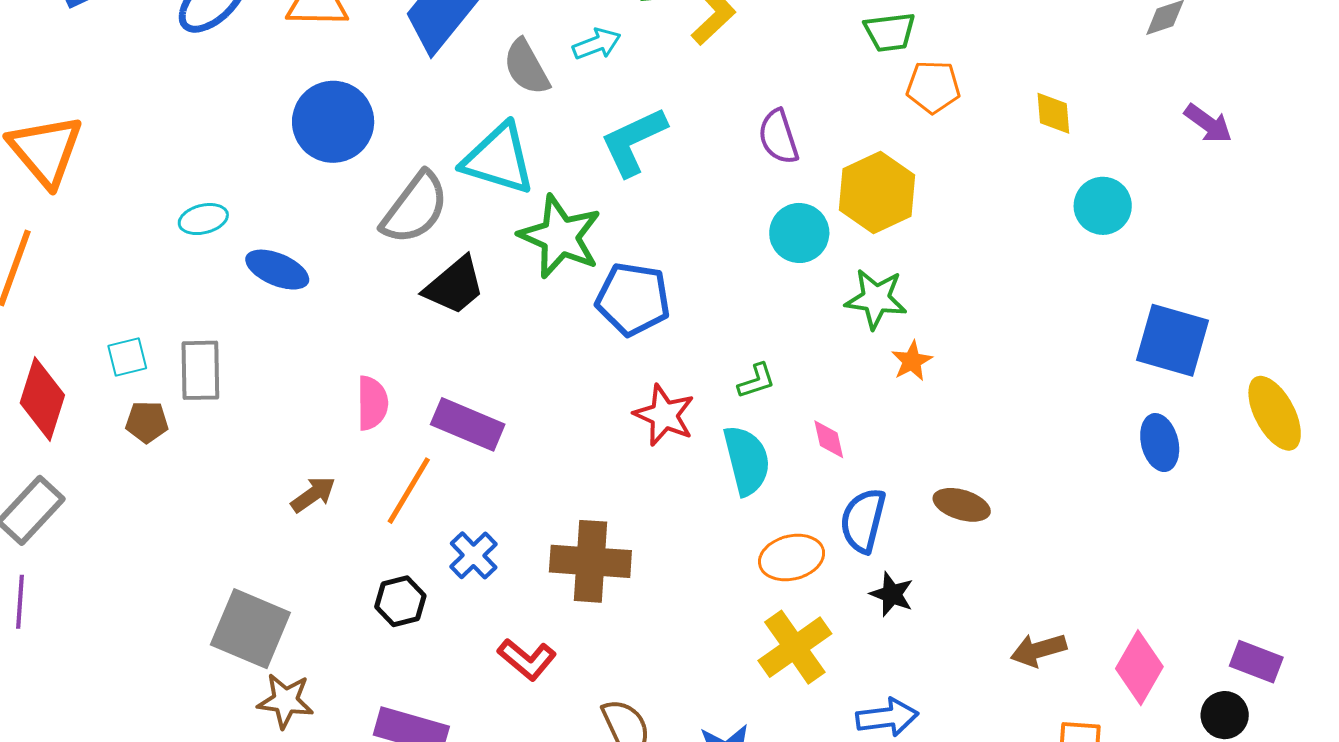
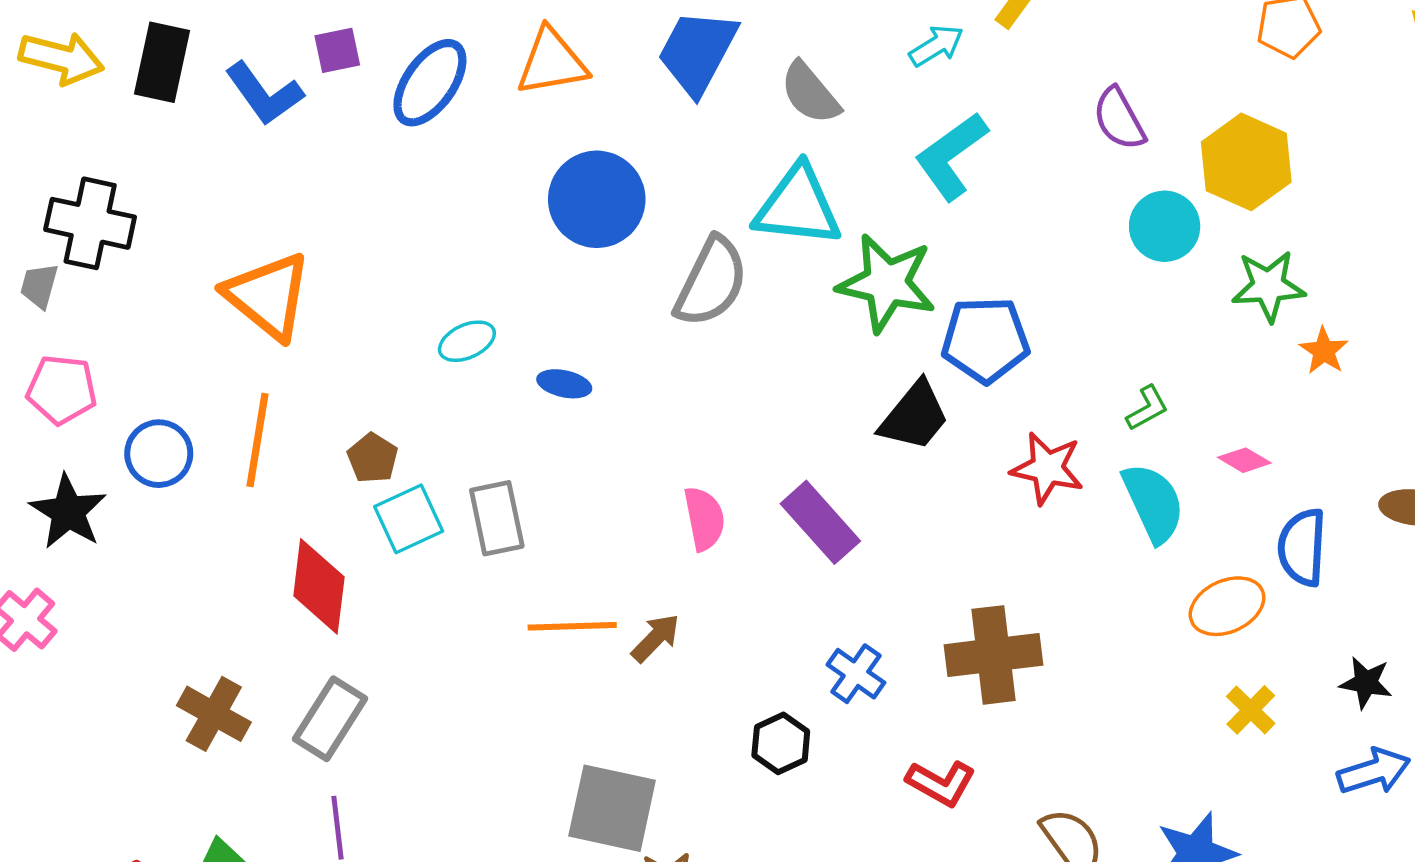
cyan arrow: (597, 44) -> (936, 46), moved
blue ellipse: (277, 270) -> (564, 384), size x0.7
black trapezoid: (455, 286) -> (914, 416), moved
cyan square: (127, 357) -> (409, 519), size x1.4
brown pentagon: (147, 422) -> (373, 458), moved, turned -30
purple rectangle: (468, 424) -> (820, 522), turned 36
pink diamond: (829, 439) -> (1244, 460), turned -36
orange line: (409, 491) -> (572, 626), moved, turned 68
black star: (892, 594) -> (1366, 683), moved
yellow cross: (795, 647) -> (1251, 710), size x0.6

